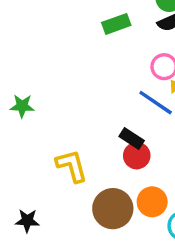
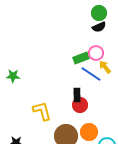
green rectangle: (116, 24) -> (81, 58), moved
black rectangle: (132, 139) -> (77, 95), turned 56

